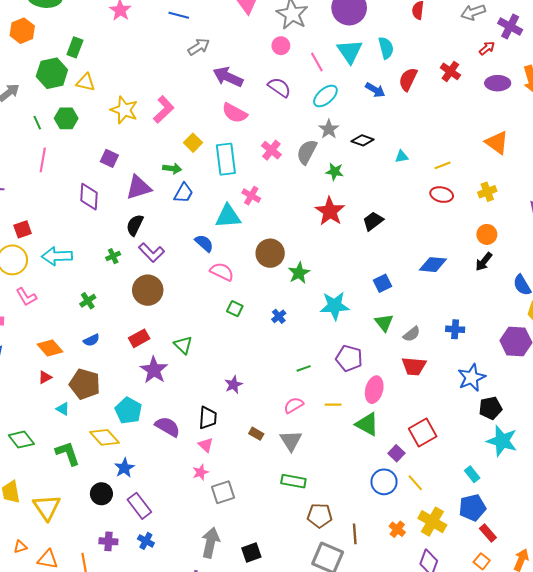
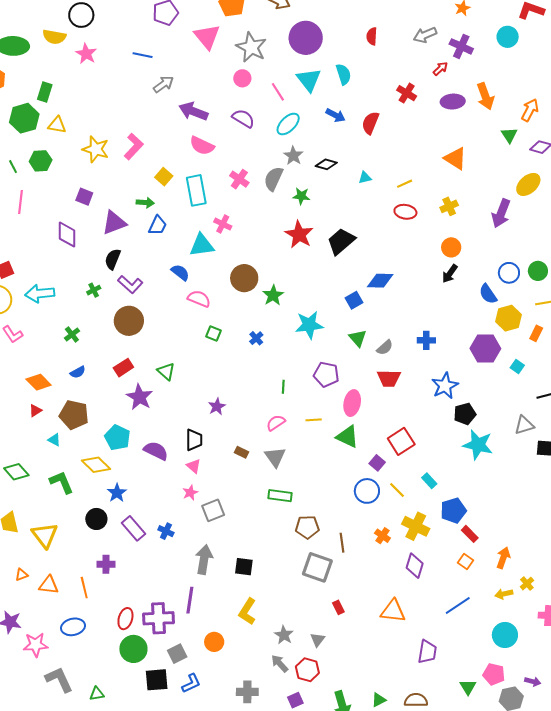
red semicircle: (408, 79) -> (370, 123), moved
black trapezoid: (373, 221) -> (341, 241), size x1.4
blue diamond: (433, 265) -> (380, 281), moved
green line: (304, 368) -> (283, 387), turned -64
cyan rectangle: (472, 474) -> (429, 481), moved
blue cross: (146, 541) -> (166, 531), moved
black square: (251, 552) -> (244, 567), turned 30

